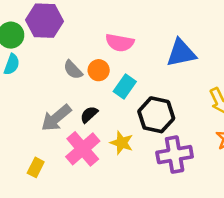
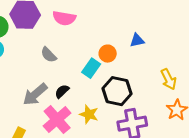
pink semicircle: (120, 43) -> (64, 18), moved
blue triangle: (181, 53) -> (137, 40), size x0.6
orange circle: (99, 70) -> (108, 54), moved

